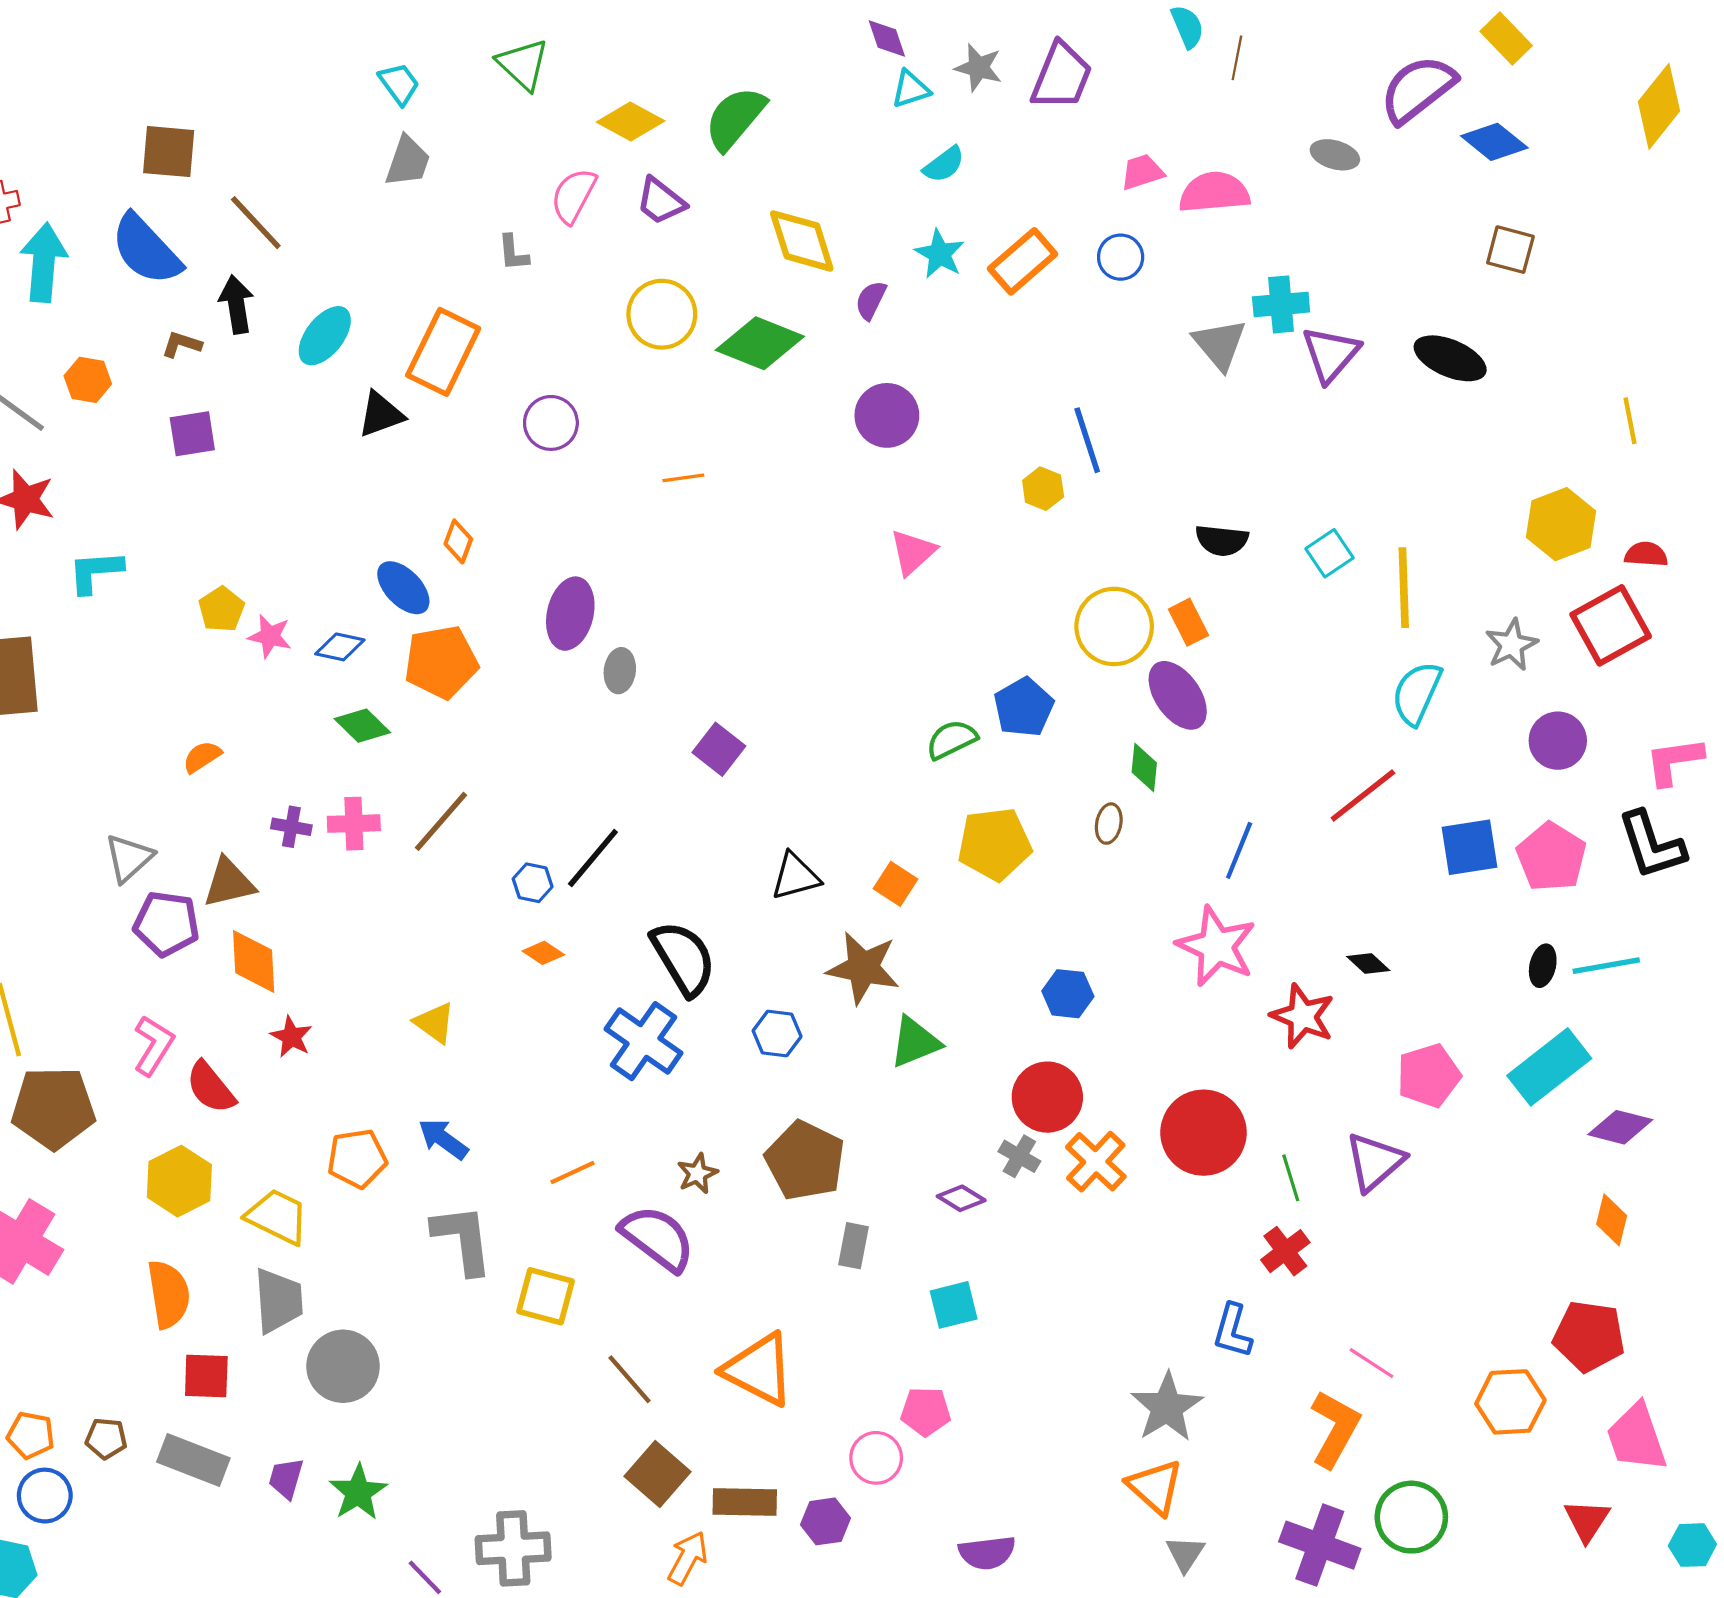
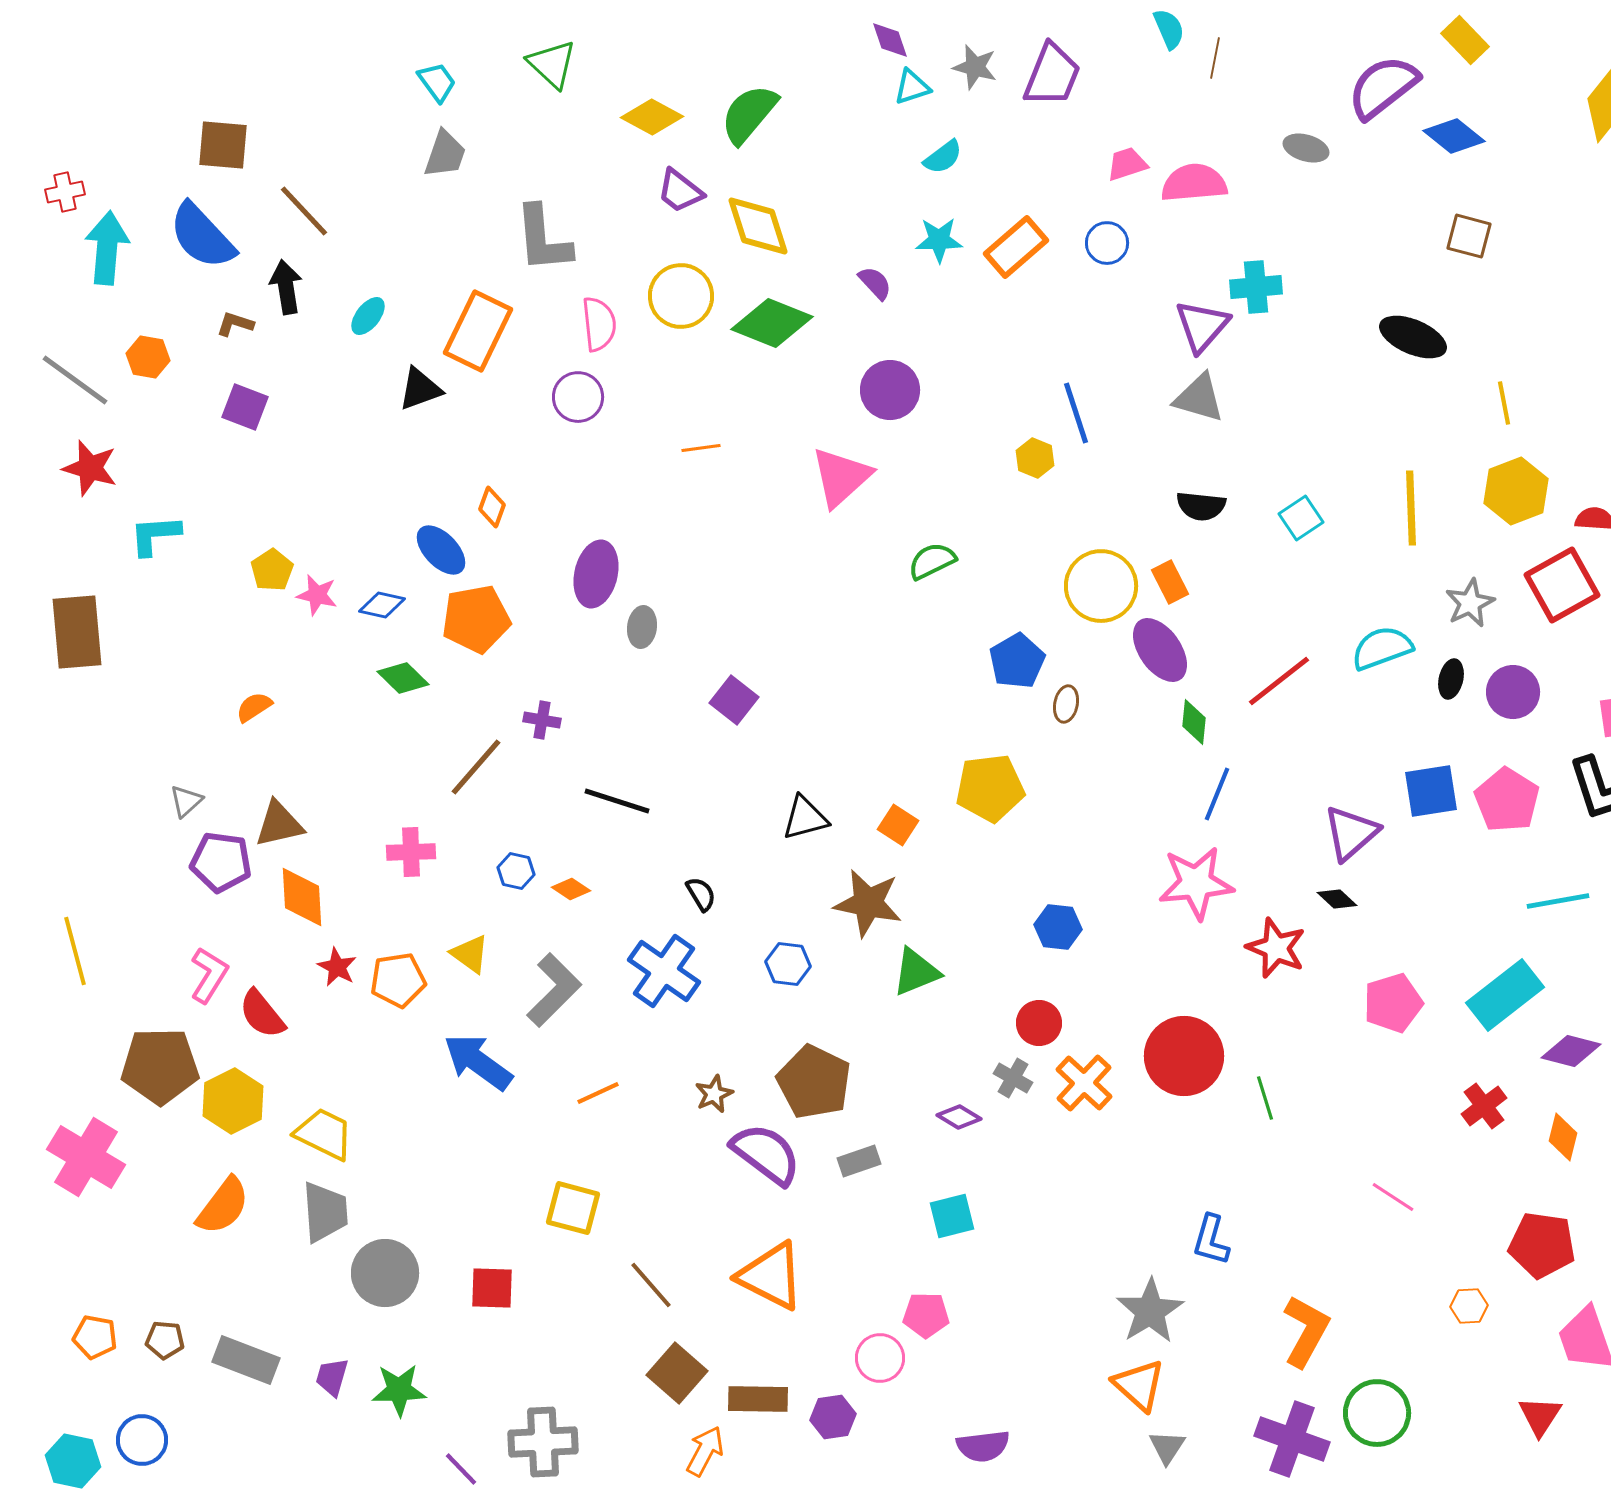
pink semicircle: (574, 196) -> (599, 324), moved, turned 146
yellow diamond: (802, 241) -> (758, 226), moved
gray L-shape: (513, 253) -> (543, 239), size x2.0
cyan star: (940, 254) -> (939, 240), turned -30
purple semicircle: (871, 300) -> (875, 283), turned 111
cyan ellipse: (325, 336) -> (368, 316), size x0.7
gray triangle: (1220, 344) -> (1199, 398), moved, turned -34
purple triangle: (1331, 354) -> (1202, 326), moved
yellow line: (1630, 421) -> (1504, 403), moved
purple square: (192, 434) -> (245, 407), turned 30
pink triangle: (913, 552) -> (841, 477), moved, size x1.4
yellow line: (1404, 588) -> (1411, 508), moved
cyan semicircle: (1417, 693) -> (1382, 648), turned 46
green semicircle: (952, 740) -> (932, 561), moved
green diamond: (1144, 768) -> (1194, 722), moved
red line: (1363, 796) -> (1279, 681), moved
pink cross: (354, 824) -> (411, 852), moved
brown ellipse: (1109, 824) -> (1066, 704), moved
purple cross: (291, 827) -> (542, 720), moved
gray triangle: (129, 858) -> (186, 801), size x0.7
black line: (593, 858) -> (617, 801), turned 68
blue hexagon: (533, 883) -> (516, 871), moved
pink star: (1216, 946) -> (1196, 883), turned -30
black semicircle: (683, 958) -> (701, 894), size x0.5
black ellipse: (1543, 966) -> (1451, 679), moved
red circle: (1047, 1097) -> (1039, 1023), size x0.7
brown pentagon: (53, 1108) -> (160, 1066), moved
blue arrow: (443, 1139) -> (478, 1062), size x1.5
orange pentagon: (357, 1158) -> (398, 980), moved
purple triangle: (1375, 1162) -> (1351, 833), moved
purple semicircle: (658, 1238) -> (766, 1154), moved
gray L-shape: (463, 1239) -> (554, 990), moved, turned 52
gray rectangle: (854, 1246) -> (859, 1161), turned 60
red cross: (1285, 1251) -> (1484, 1106), moved
orange semicircle: (169, 1294) -> (223, 1206), turned 46
pink line: (1372, 1363) -> (1393, 1197), moved
red square: (206, 1376) -> (492, 1288), moved
orange hexagon: (1510, 1402) -> (1469, 1306), size x0.6
green star: (358, 1492) -> (399, 1390), turned 30
blue circle: (45, 1496) -> (142, 1440), moved

